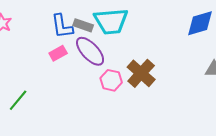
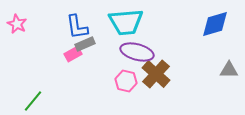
gray rectangle: (83, 25) -> (85, 44), moved, turned -42
purple ellipse: (90, 51) -> (137, 52), moved, turned -32

